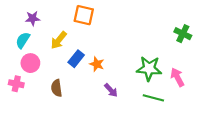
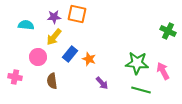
purple star: (33, 18) -> (54, 17), moved
cyan semicircle: (23, 40) -> (26, 25), moved, turned 63
pink circle: (30, 63) -> (38, 57), moved

